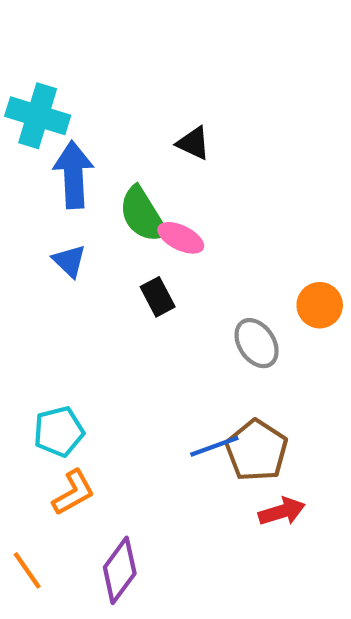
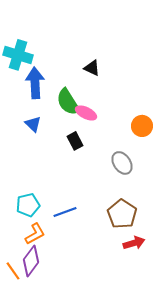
orange circle: (320, 305) -> (142, 126), moved
blue line: (214, 446) -> (65, 212), moved
purple diamond: (120, 570) -> (31, 261), moved

